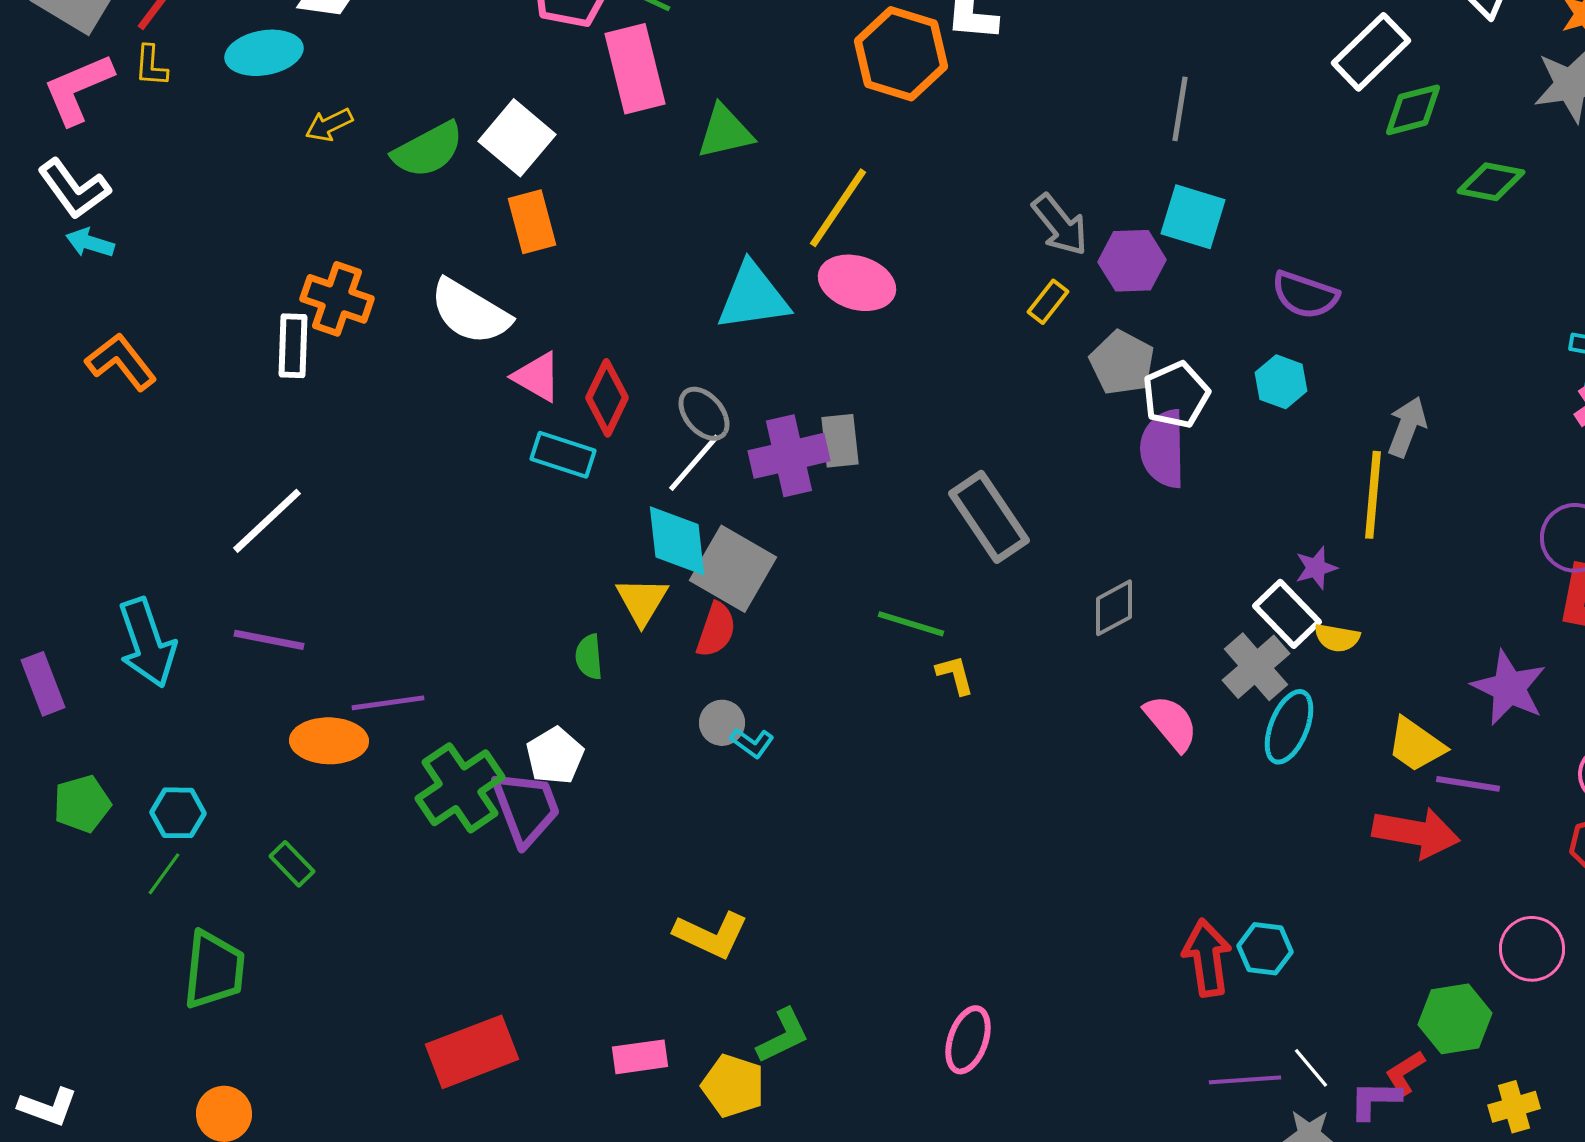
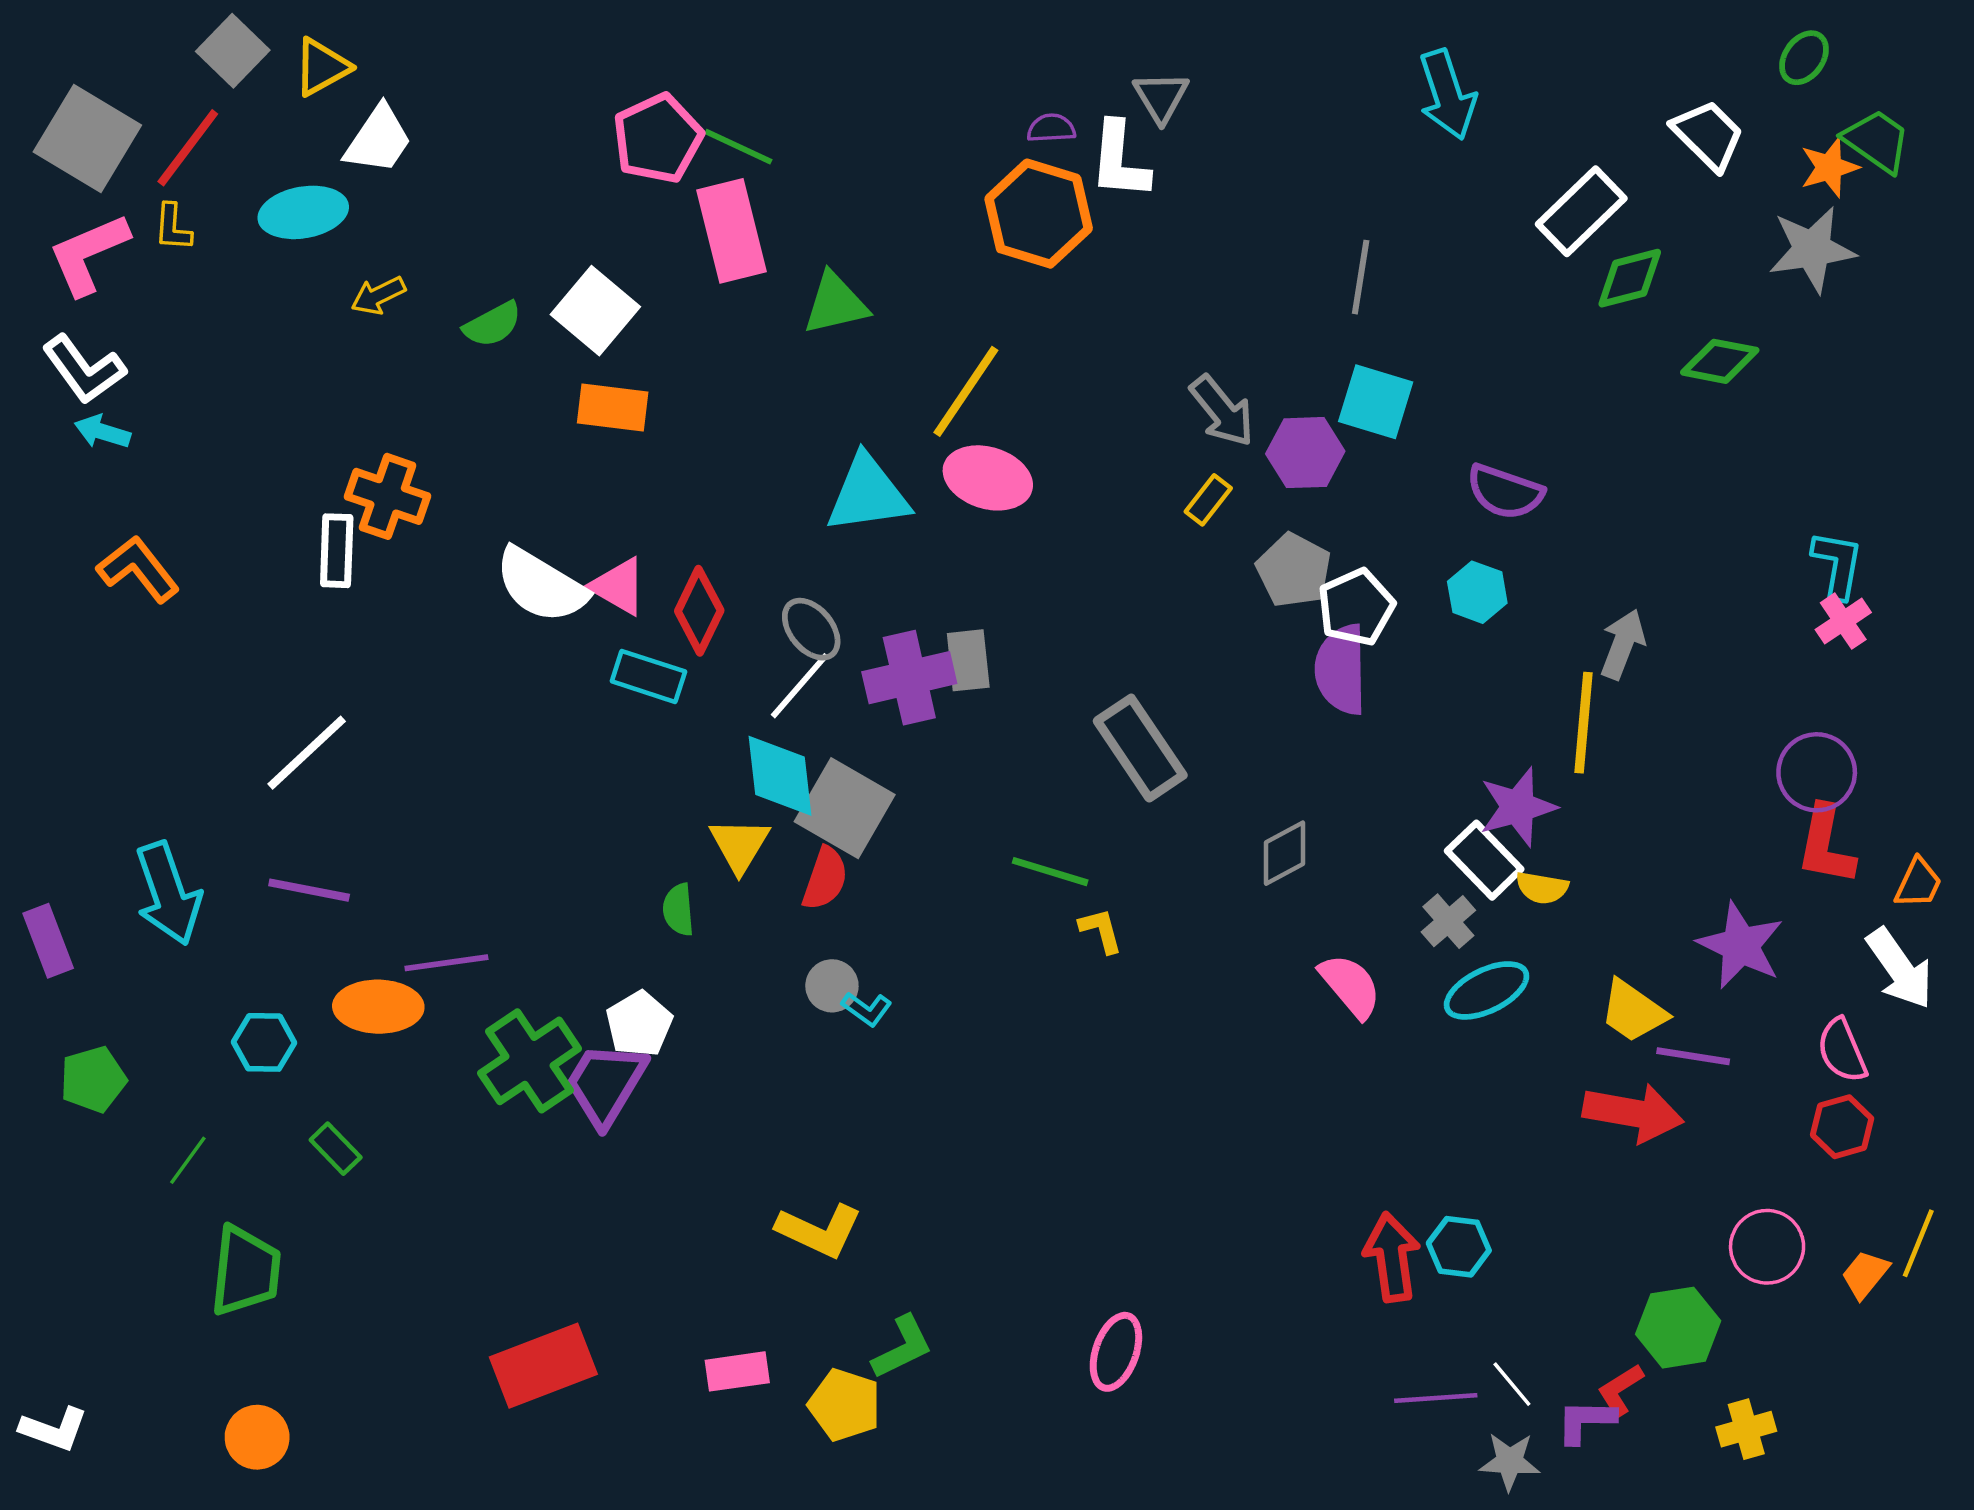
green semicircle: (428, 150) -> (493, 324), size x0.7
orange rectangle: (532, 222) -> (613, 408), turned -68
white semicircle: (470, 312) -> (541, 585), moved
purple star: (1316, 568) -> (1518, 807), size x1.6
gray cross: (1256, 667) -> (1448, 921), size x0.7
cyan ellipse: (1289, 727) -> (1487, 990), turned 42
purple trapezoid: (526, 808) -> (606, 1084), turned -128
cyan hexagon: (178, 813) -> (264, 1042), moved

